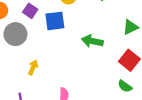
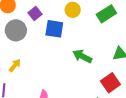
yellow arrow: (33, 67) -> (15, 65), moved

